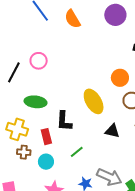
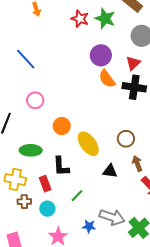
orange semicircle: (73, 19) -> (107, 79), moved
pink circle: (39, 61) -> (35, 100), moved
orange circle: (120, 78) -> (62, 126), moved

